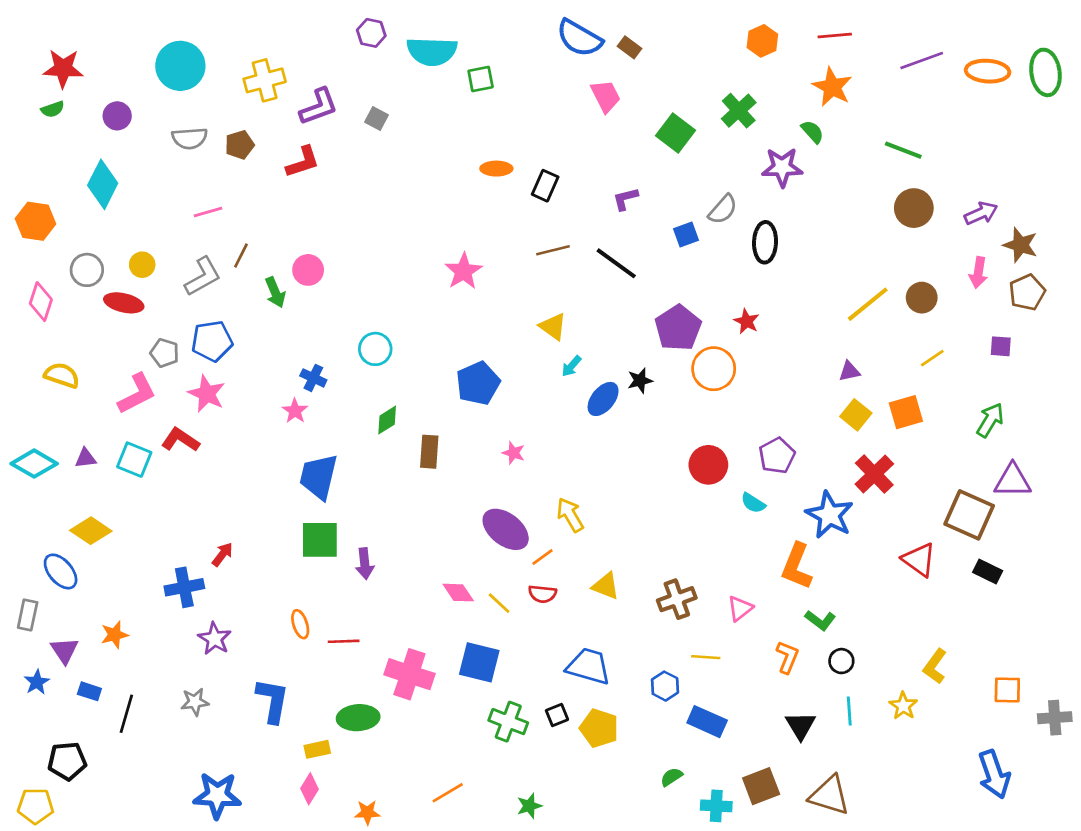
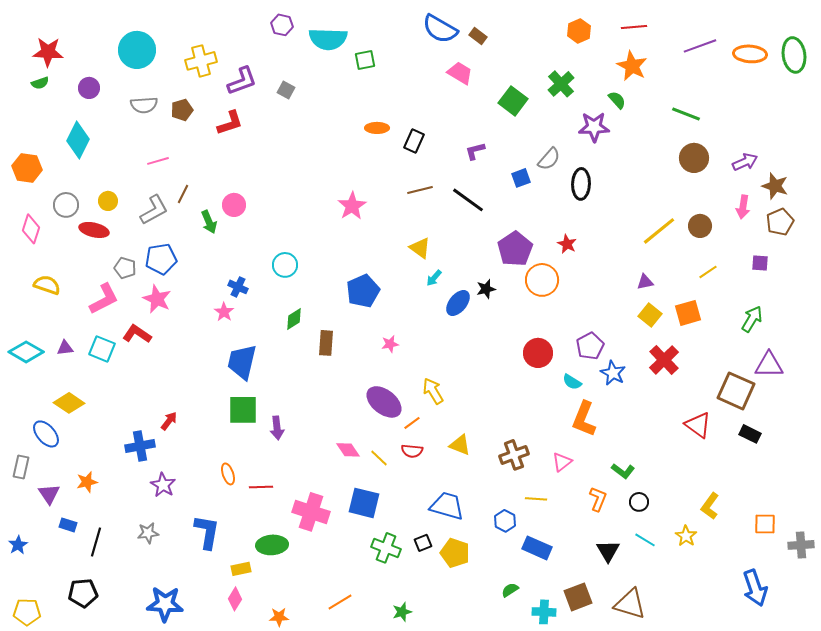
pink trapezoid: (606, 96) -> (460, 73), turned -32
pink star: (514, 453) -> (390, 344), turned -30
blue star: (830, 515) -> (613, 373), moved, size x0.7
orange L-shape: (797, 566) -> (584, 419), moved
blue star: (37, 682) -> (18, 545), moved
cyan line: (849, 711) -> (645, 540), turned -55
black pentagon: (67, 761) -> (83, 593), moved

